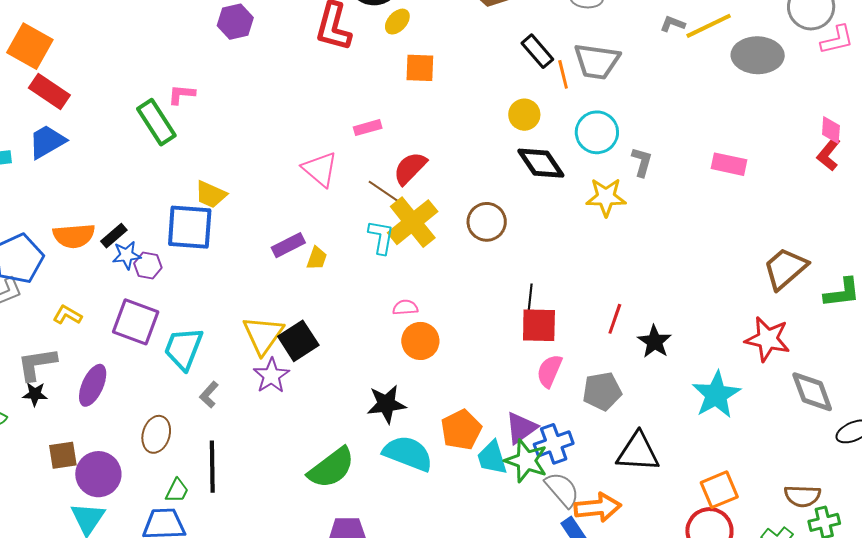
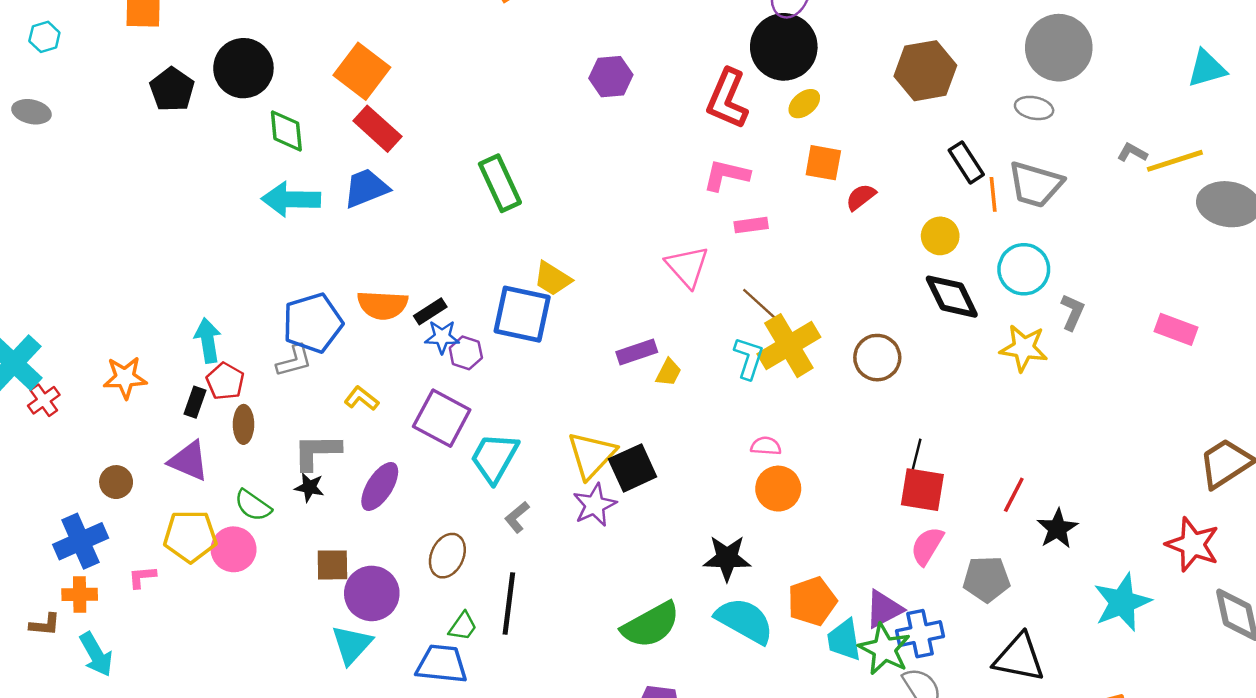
pink L-shape: (182, 94) -> (726, 175), moved, size x1.4
red semicircle: (410, 168) -> (861, 197), moved, size x0.7

